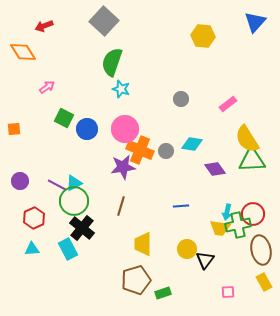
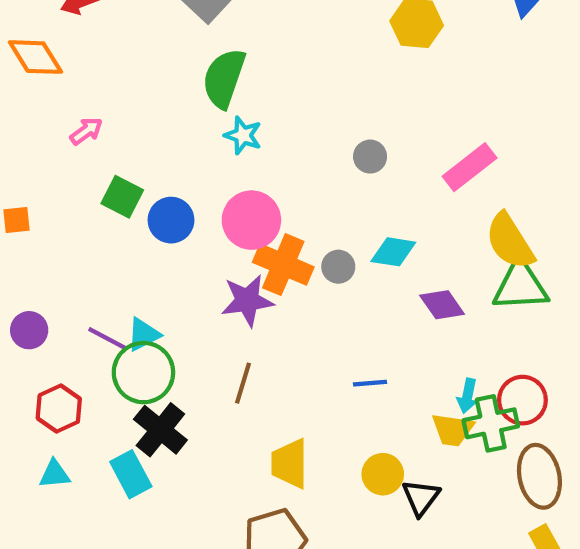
pink rectangle: (228, 104) -> (470, 167), size x1.4

